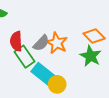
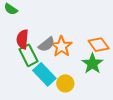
yellow circle: (57, 84) -> (65, 83), moved

